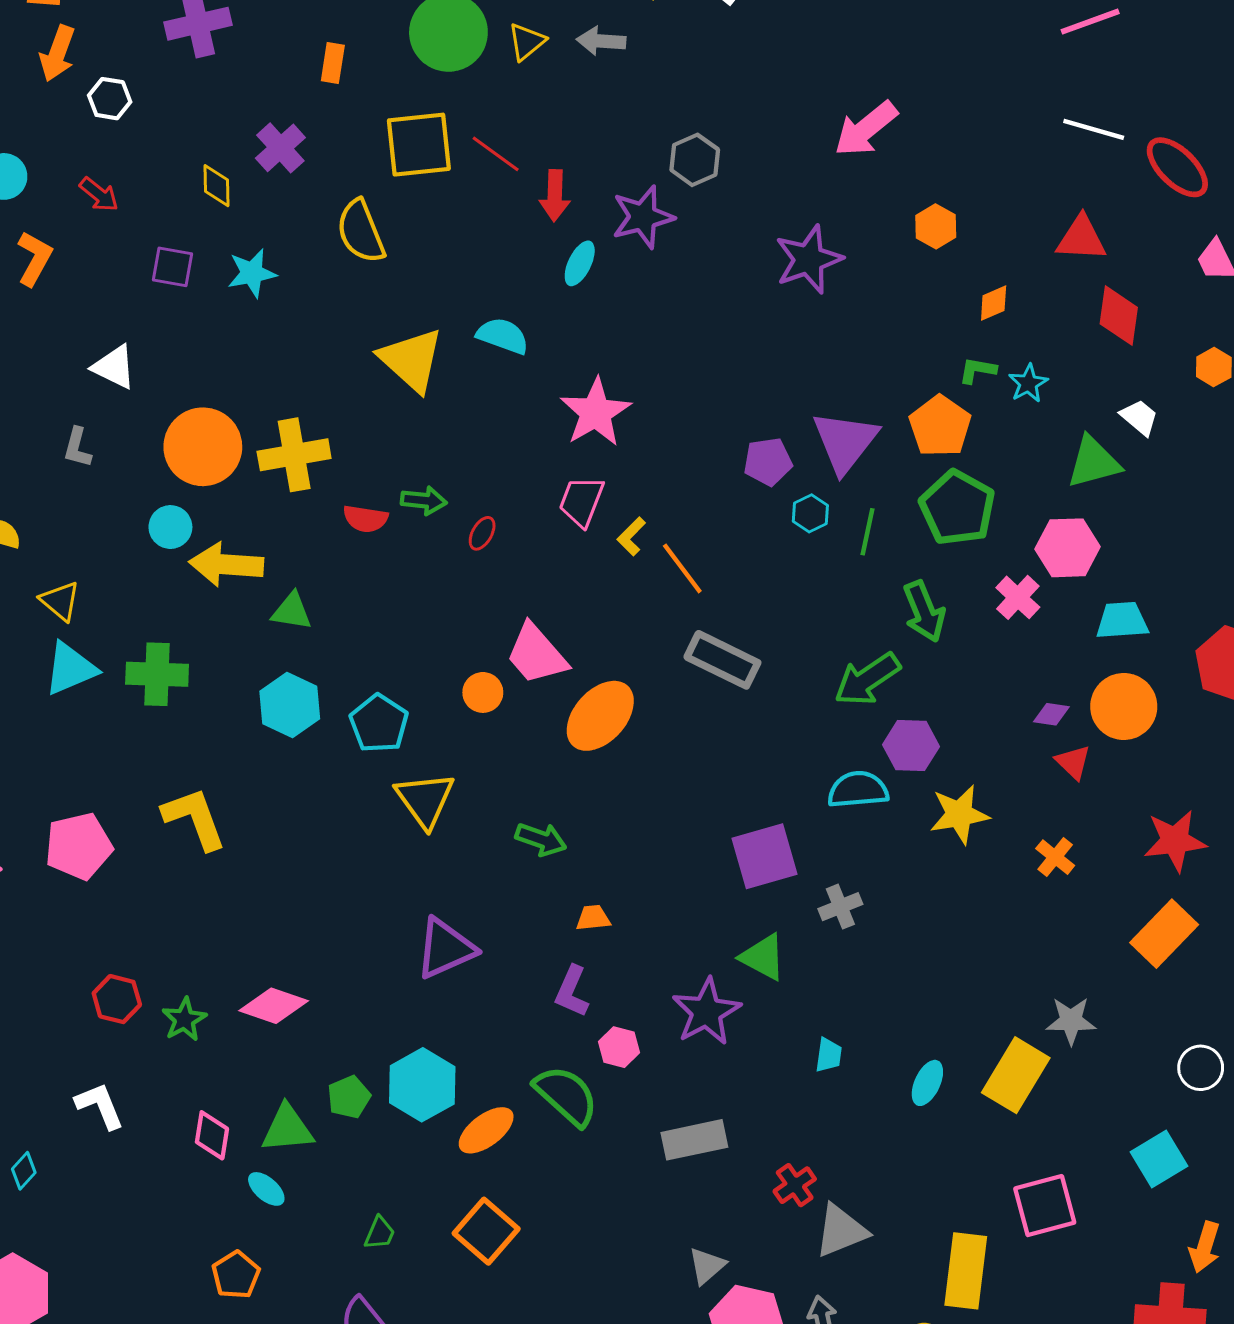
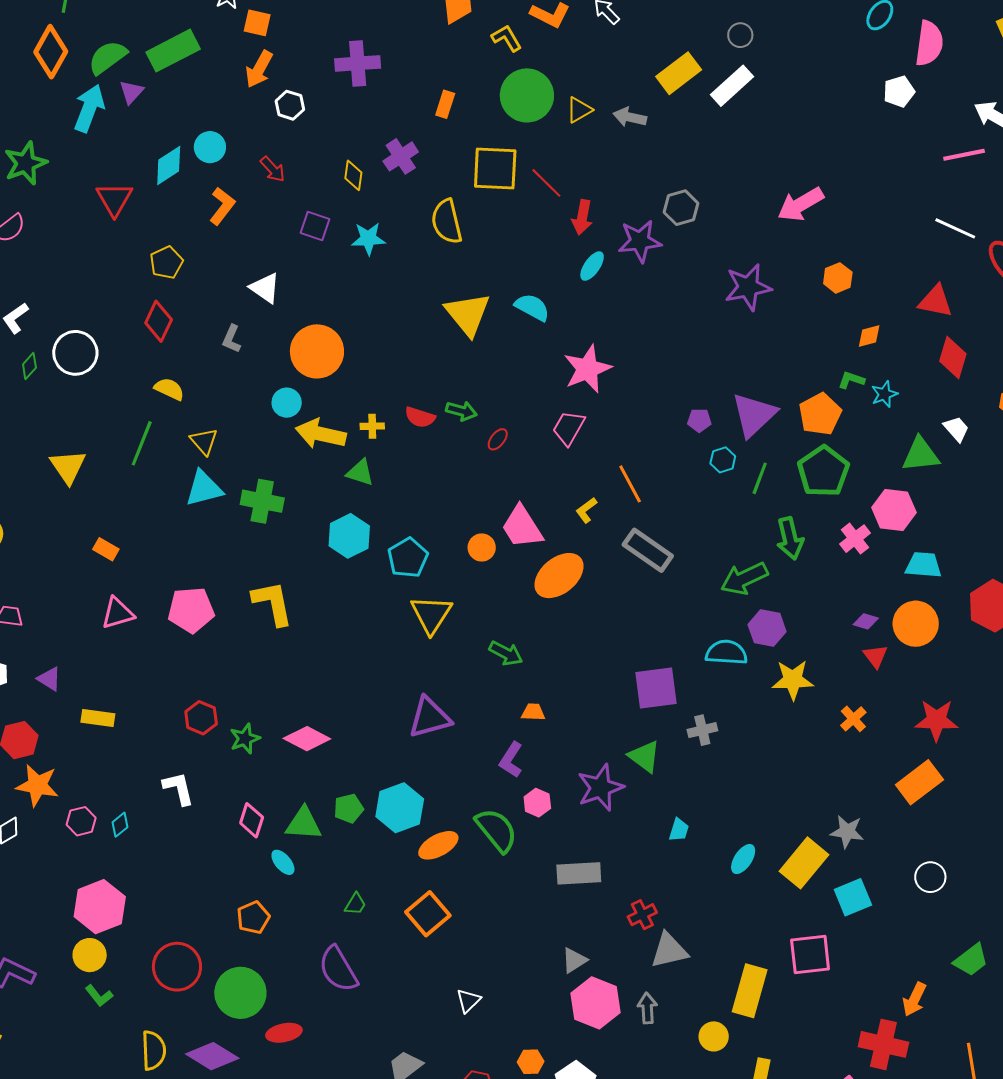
yellow cross: (294, 455) -> (372, 426), moved, size x0.5
purple pentagon: (768, 462) -> (699, 420), size x0.7
yellow L-shape: (631, 536) -> (586, 510), moved
cyan square: (1159, 1159) -> (853, 897), moved

